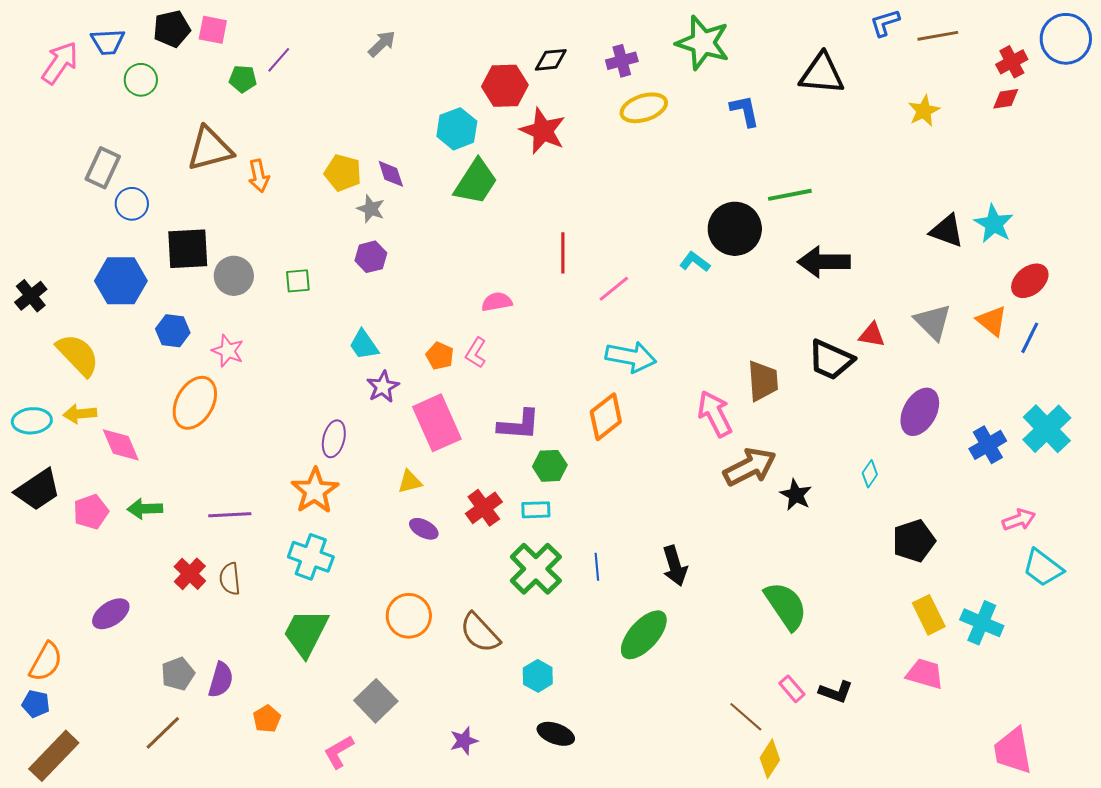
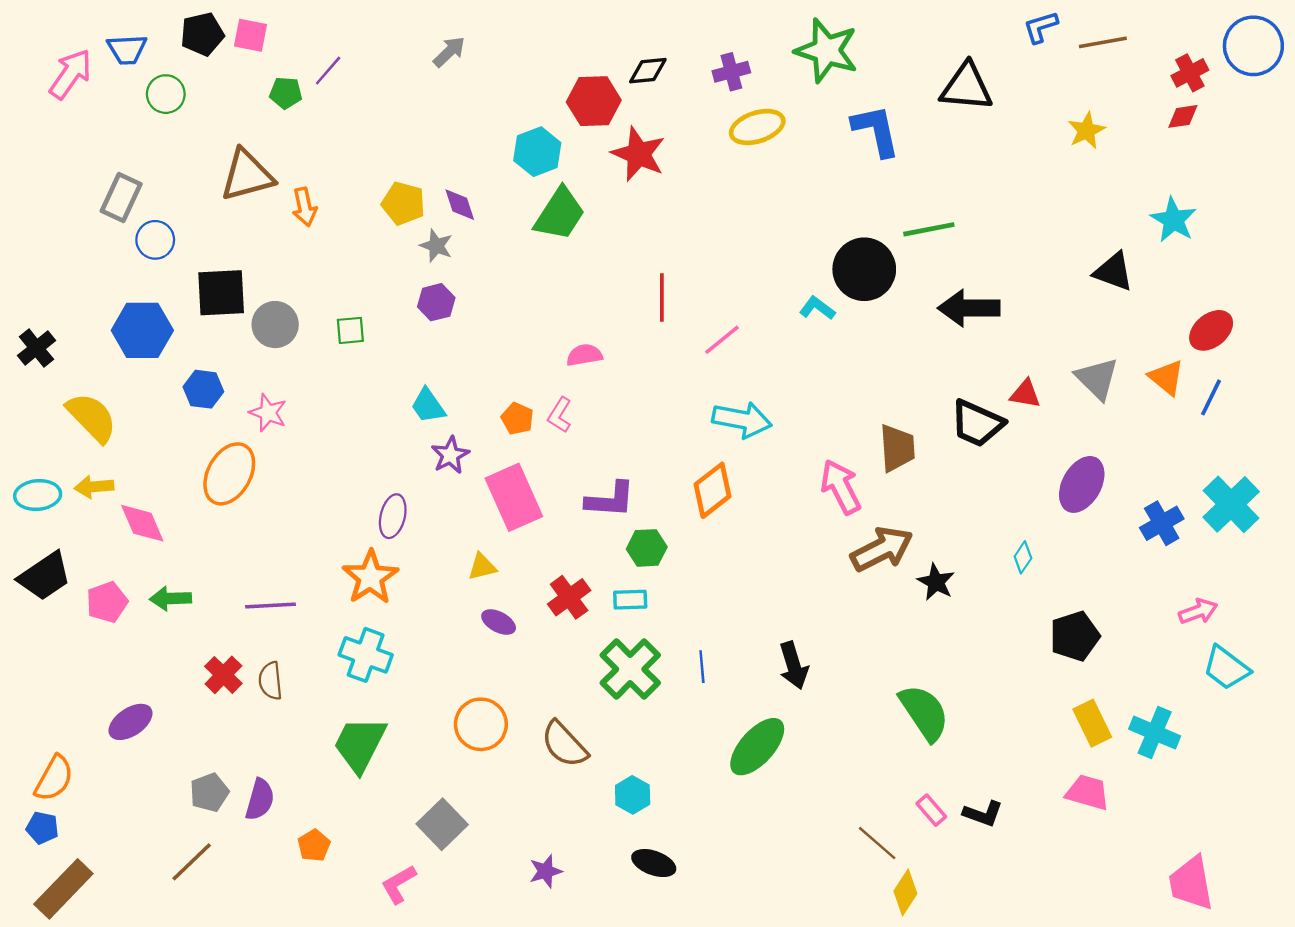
blue L-shape: (745, 111) -> (876, 131), size x1.4
cyan star: (994, 224) -> (1173, 220), moved

